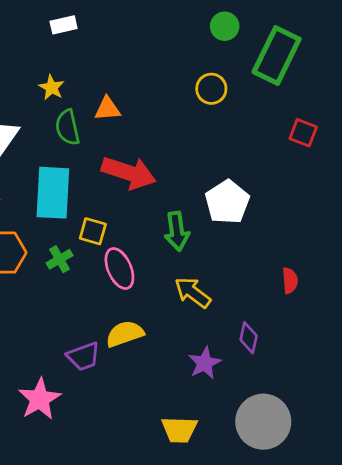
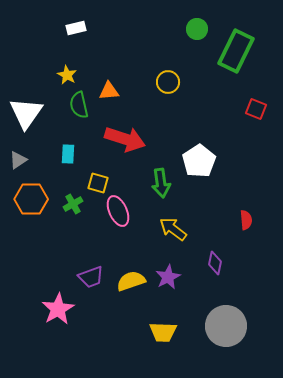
yellow circle: (211, 89) -> (168, 82), moved
cyan rectangle: (53, 193) -> (68, 154), size x0.5
yellow semicircle: (125, 334) -> (131, 281), moved
purple star: (205, 363) -> (168, 277), moved

